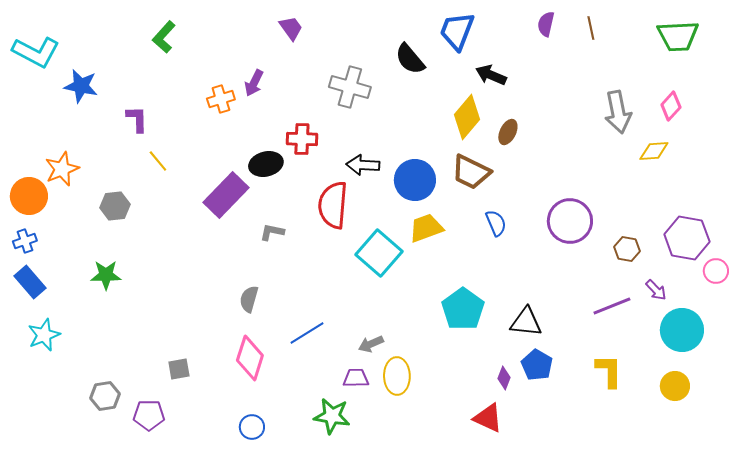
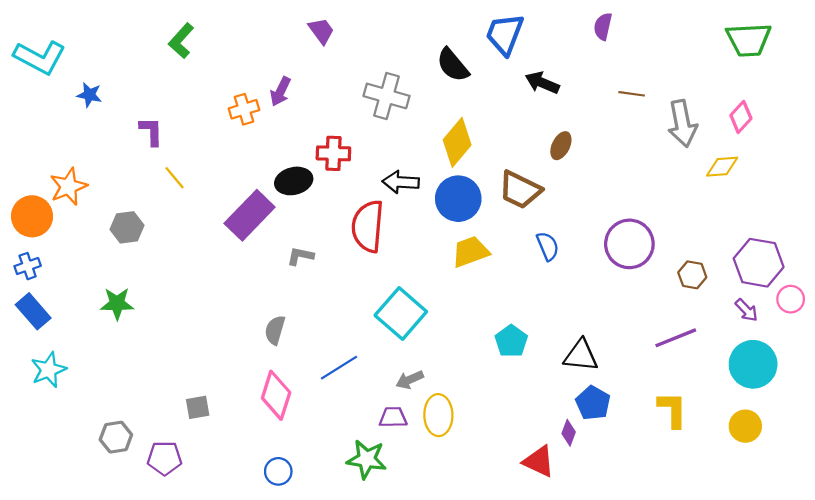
brown line: (591, 28) -> (632, 94), moved, turned -70
blue star: (81, 86) -> (89, 95), size x0.7
yellow diamond: (467, 117) -> (457, 142), moved
cyan square: (379, 253) -> (401, 313), moved
purple arrow: (656, 290) -> (746, 310), moved
cyan pentagon: (463, 309) -> (511, 341), size x0.7
purple diamond: (504, 378) -> (569, 433), moved

